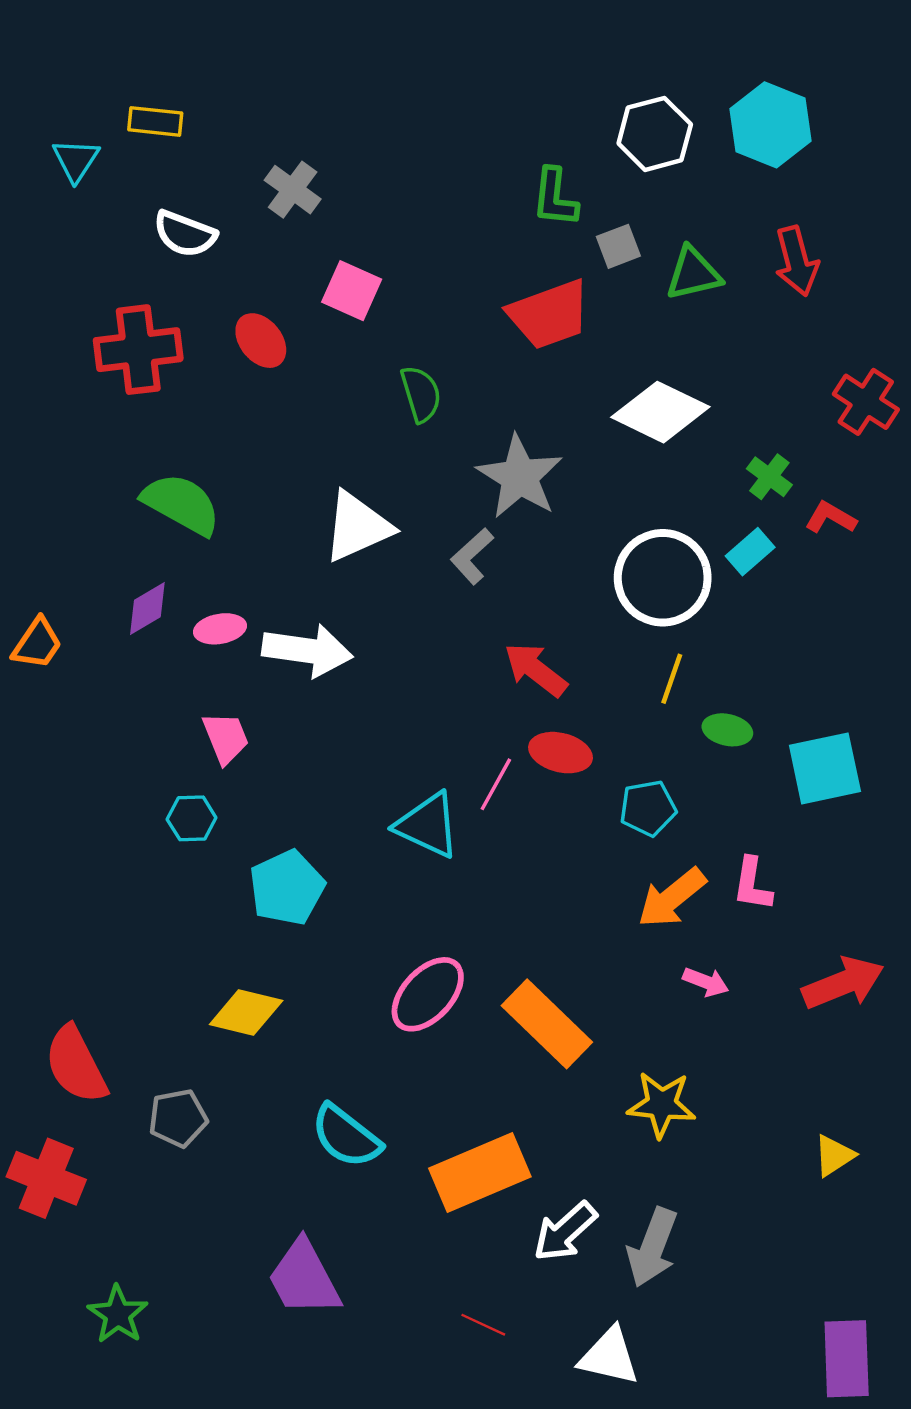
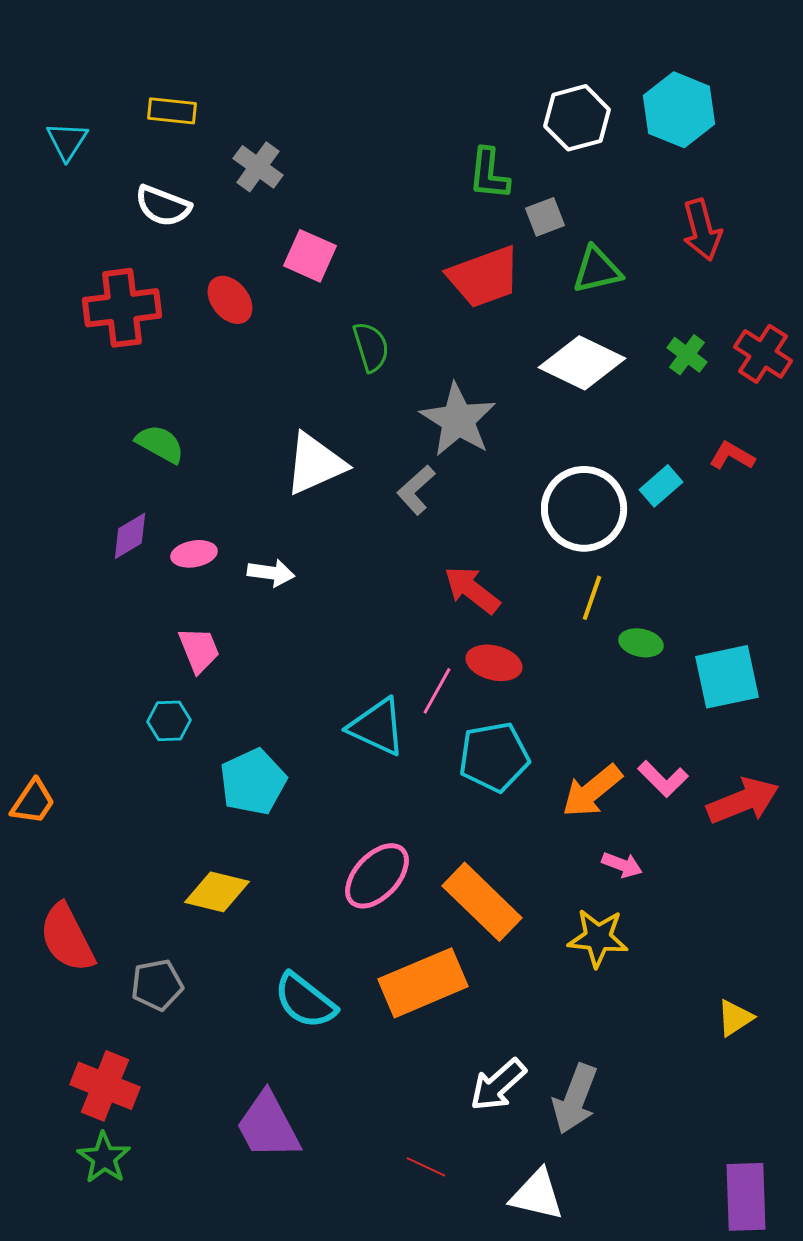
yellow rectangle: (155, 121) -> (172, 111), moved
green triangle: (693, 274) -> (597, 270), moved
green cross: (769, 477) -> (687, 355), moved
green semicircle: (181, 504) -> (160, 444), size x0.7
orange trapezoid: (37, 644) -> (33, 802), moved
white arrow: (307, 650) -> (271, 573), size x0.6
cyan pentagon: (648, 808) -> (494, 757), moved, size x1.4
pink L-shape: (752, 884) -> (663, 779), turned -54
red arrow: (843, 983) -> (743, 801), moved
yellow star: (662, 1104) -> (598, 938), moved
orange rectangle: (480, 1173) -> (423, 983), moved
red cross: (46, 1178) -> (105, 1086), moved

